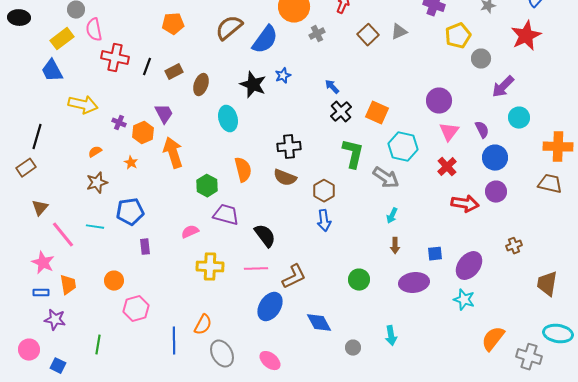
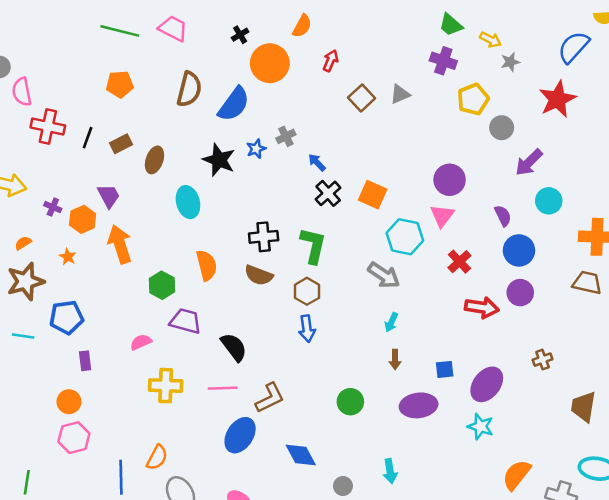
brown semicircle: (229, 28) -> (189, 89), turned 144
gray cross: (317, 34) -> (286, 136), moved
pink triangle: (449, 132) -> (442, 216), moved
green L-shape: (353, 154) -> (313, 245), moved
brown star: (97, 183) -> (26, 281), size x1.4
orange circle: (114, 281) -> (69, 402), moved

